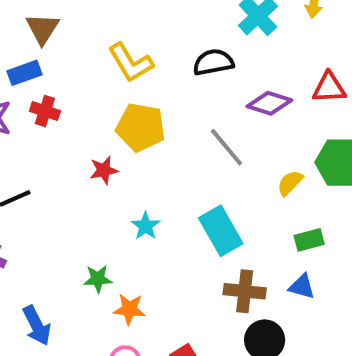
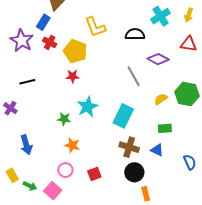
blue rectangle: (25, 73) -> (43, 22), turned -49
red triangle: (329, 88) -> (189, 44), moved
yellow pentagon: (141, 127) -> (75, 51), moved
cyan star: (146, 226) -> (88, 107), size x1.5
cyan rectangle: (221, 231) -> (123, 116), turned 45
green star: (98, 279) -> (64, 119), moved

